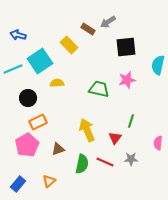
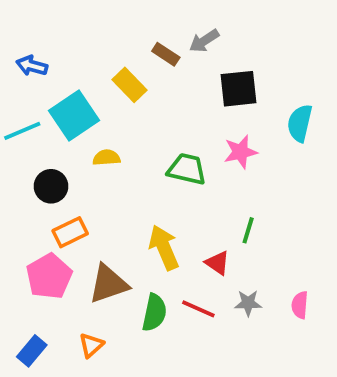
red triangle: (115, 138) -> (217, 263), turned -32
pink semicircle: (158, 143) -> (300, 305), moved
brown triangle: (58, 149) -> (108, 284), size x1.6

